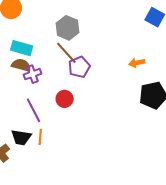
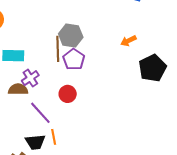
gray hexagon: (67, 28) -> (71, 36), moved
brown line: (66, 53) -> (58, 49), turned 55
brown semicircle: (21, 65) -> (18, 89), moved

